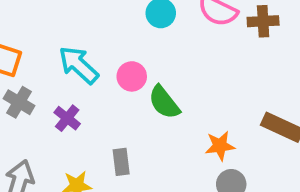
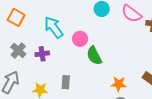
gray cross: (19, 102) -> (18, 51), moved
purple cross: (67, 118) -> (42, 54), turned 32

